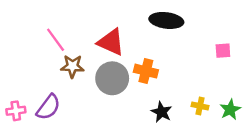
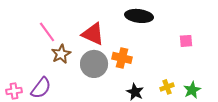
brown star: (72, 66) -> (61, 54), turned -30
yellow cross: (200, 106) -> (167, 87), turned -32

